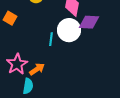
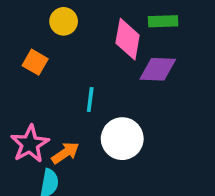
orange square: (10, 18) -> (35, 62), moved
white circle: (69, 30) -> (122, 139), moved

